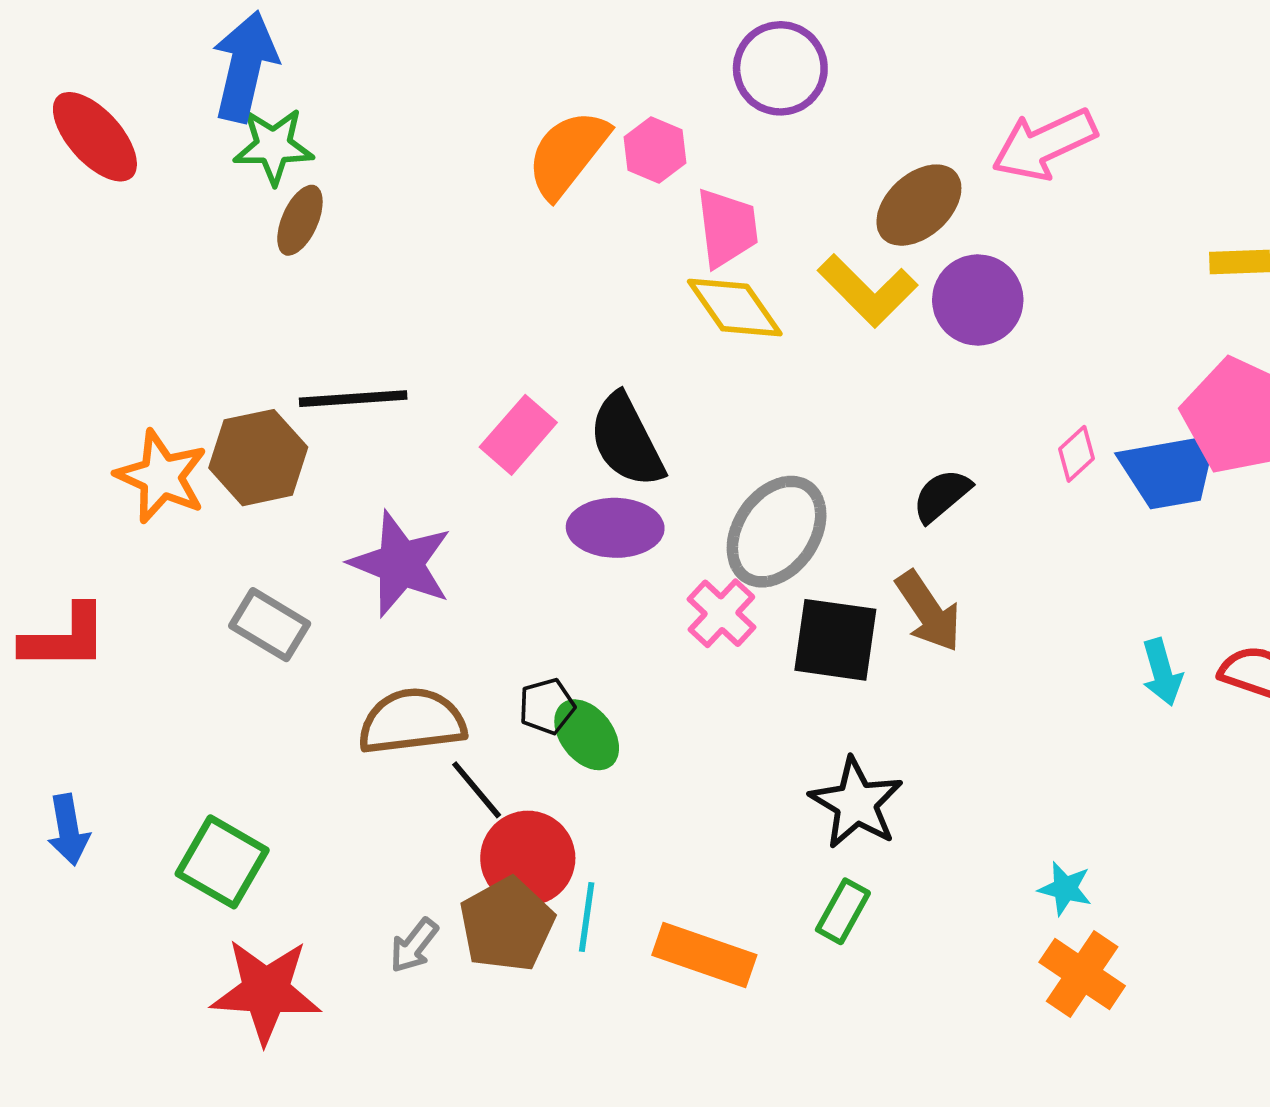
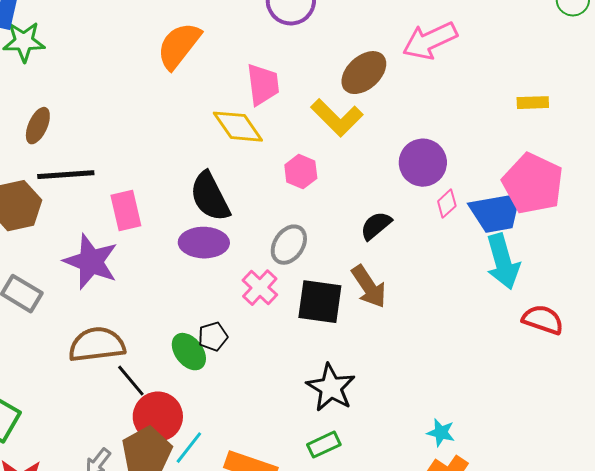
pink hexagon: (655, 150) -> (301, 172), moved
brown ellipse: (300, 220) -> (38, 126), moved
purple circle: (978, 300) -> (423, 163), moved
yellow diamond: (735, 308) -> (238, 127), moved
pink rectangle: (518, 435) -> (126, 211), moved, turned -54
gray ellipse: (777, 532) -> (289, 245), size x0.7
cyan arrow: (1162, 672) -> (503, 262), moved, size x1.6
black pentagon: (547, 706) -> (213, 337), moved
green rectangle: (843, 911) -> (324, 445), turned 36
cyan line: (587, 917) -> (189, 448), turned 30

